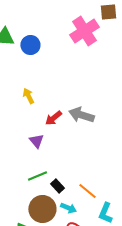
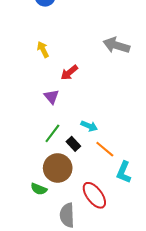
gray arrow: (81, 115) -> (116, 45), moved
green line: (37, 176) -> (52, 133), turned -30
cyan arrow: (68, 208) -> (89, 126), moved

